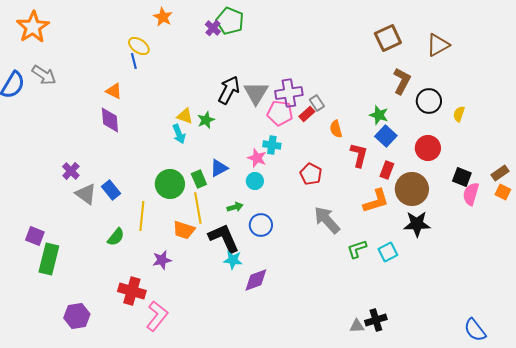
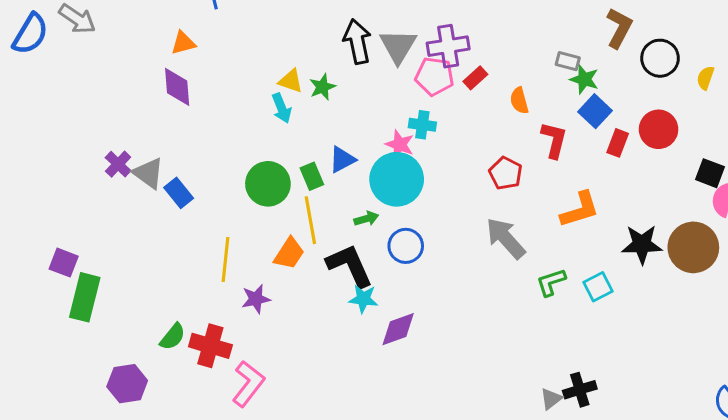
black arrow: (229, 90) -> (357, 42), turned -40
orange triangle: (114, 91) -> (183, 43), turned -42
gray rectangle: (317, 103) -> (568, 61), moved, turned -42
red rectangle: (387, 170) -> (618, 143), moved
red pentagon: (311, 174) -> (506, 173), moved
cyan circle: (255, 181) -> (397, 179), size x2.0
brown circle: (412, 189) -> (693, 247), moved
gray triangle: (86, 194) -> (148, 173), moved
yellow line: (142, 216) -> (226, 260), moved
orange trapezoid: (184, 230) -> (289, 253), turned -75
green semicircle: (116, 237) -> (173, 337), moved
gray triangle: (357, 326) -> (551, 399), turned -35

